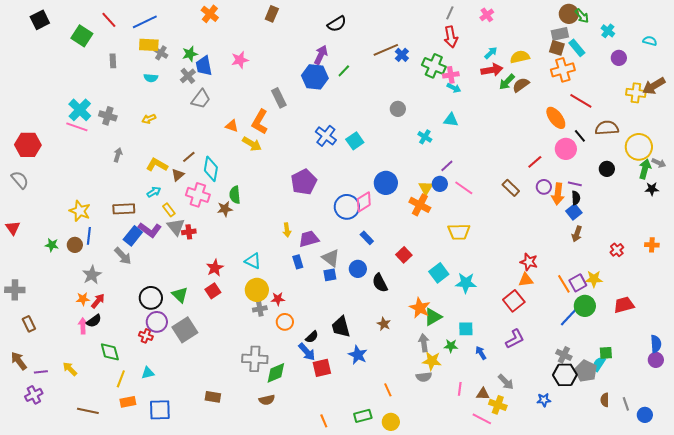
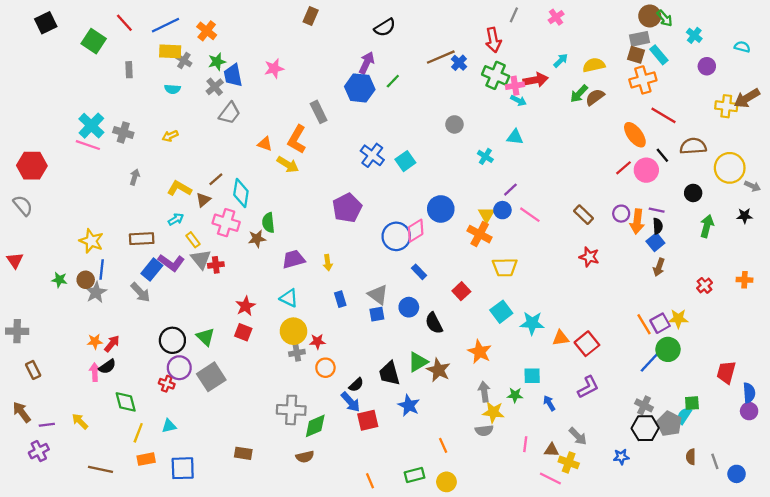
orange cross: (210, 14) -> (207, 31), moved
red arrow: (451, 37) -> (493, 40), moved
red arrow: (492, 70) -> (536, 80), moved
red line: (535, 162) -> (623, 168), moved
green arrow: (645, 169) -> (707, 226), moved
yellow trapezoid: (459, 232) -> (505, 267), moved
purple trapezoid: (309, 239) -> (293, 259), moved
red star: (529, 262) -> (589, 257), moved
gray star: (92, 275) -> (96, 292), moved
orange triangle: (526, 280) -> (561, 338), moved
red square: (213, 291) -> (243, 332), turned -35
red trapezoid: (624, 305) -> (726, 372), moved, turned -60
green triangle: (433, 317) -> (418, 362), moved
brown star: (384, 324) -> (438, 370), size x1.5

